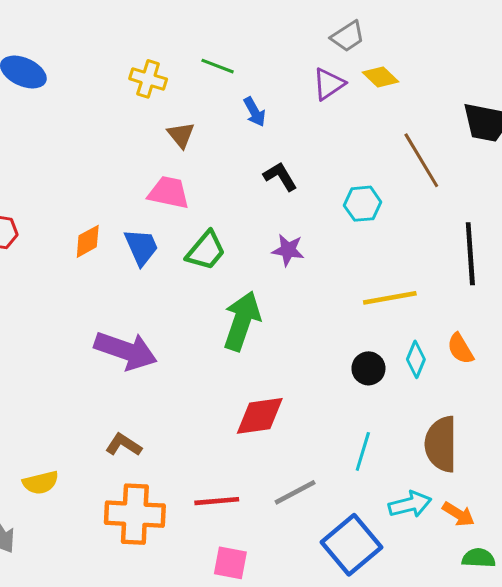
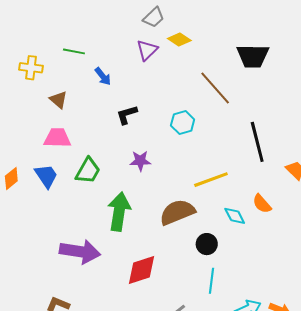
black L-shape: (280, 176) -> (127, 115), turned -65
purple arrow: (126, 351) -> (80, 252), moved
cyan diamond: (416, 359) -> (235, 216), turned -40
black circle: (368, 368) -> (207, 244), moved
brown semicircle: (441, 444) -> (177, 212), moved, turned 78

